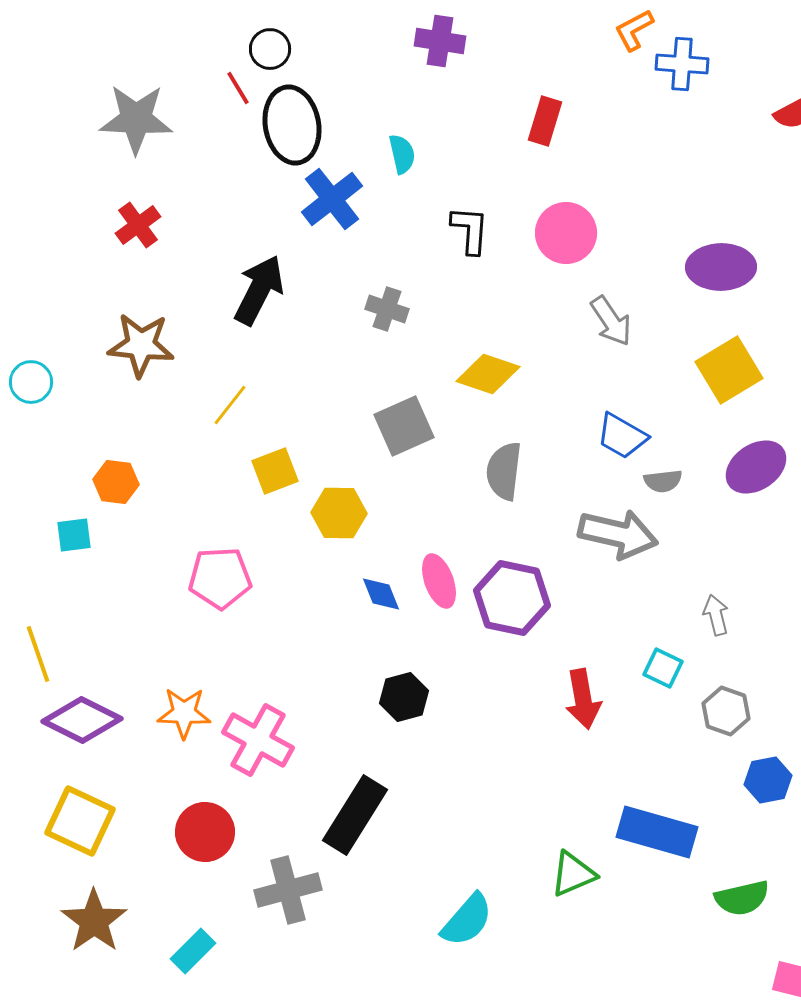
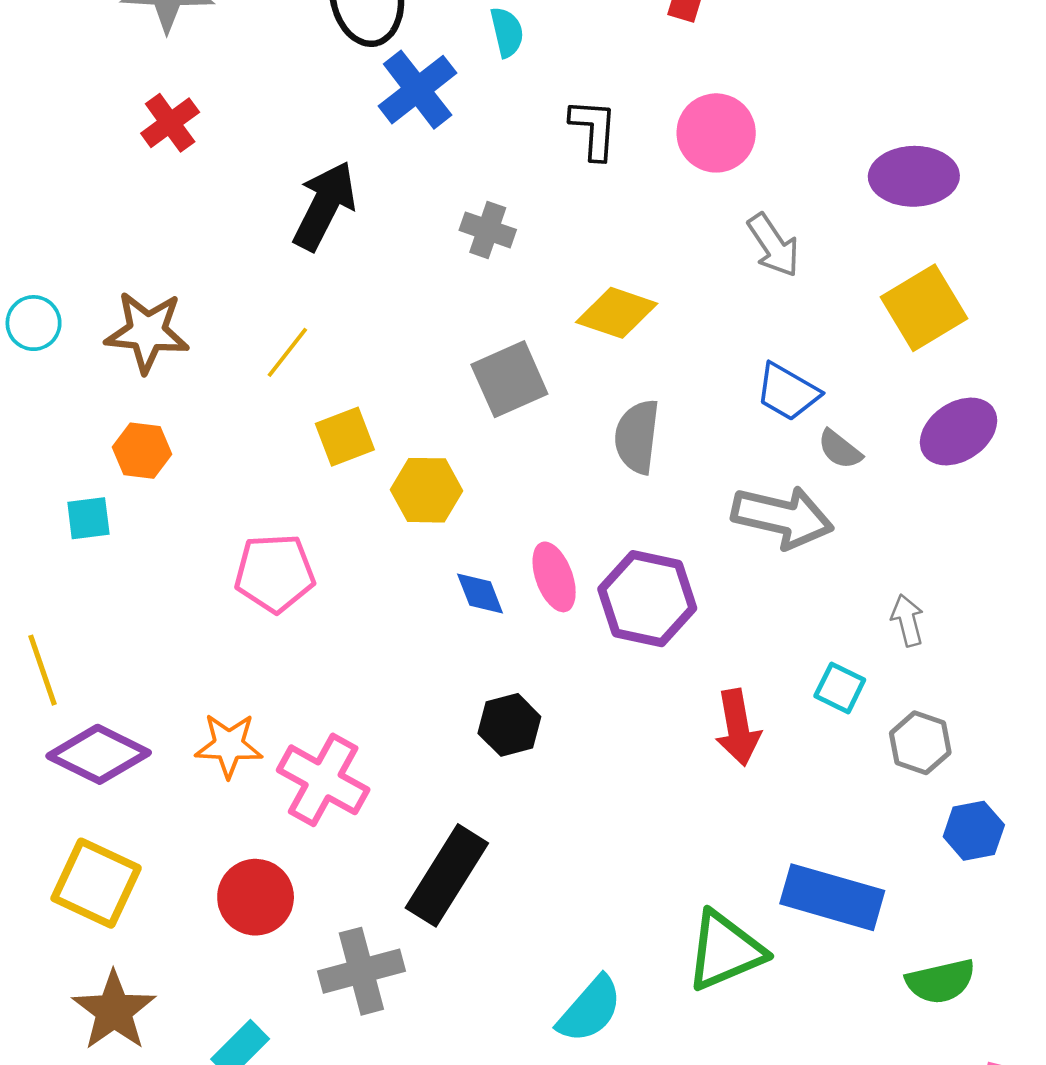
brown star: (141, 345) -> (147, 332), moved
gray semicircle: (663, 481) -> (840, 449), turned 45
green triangle: (573, 874) -> (725, 951), size x1.4

